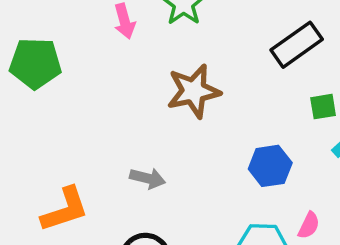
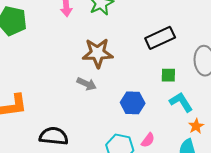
gray arrow: (148, 178) -> (87, 84), moved

